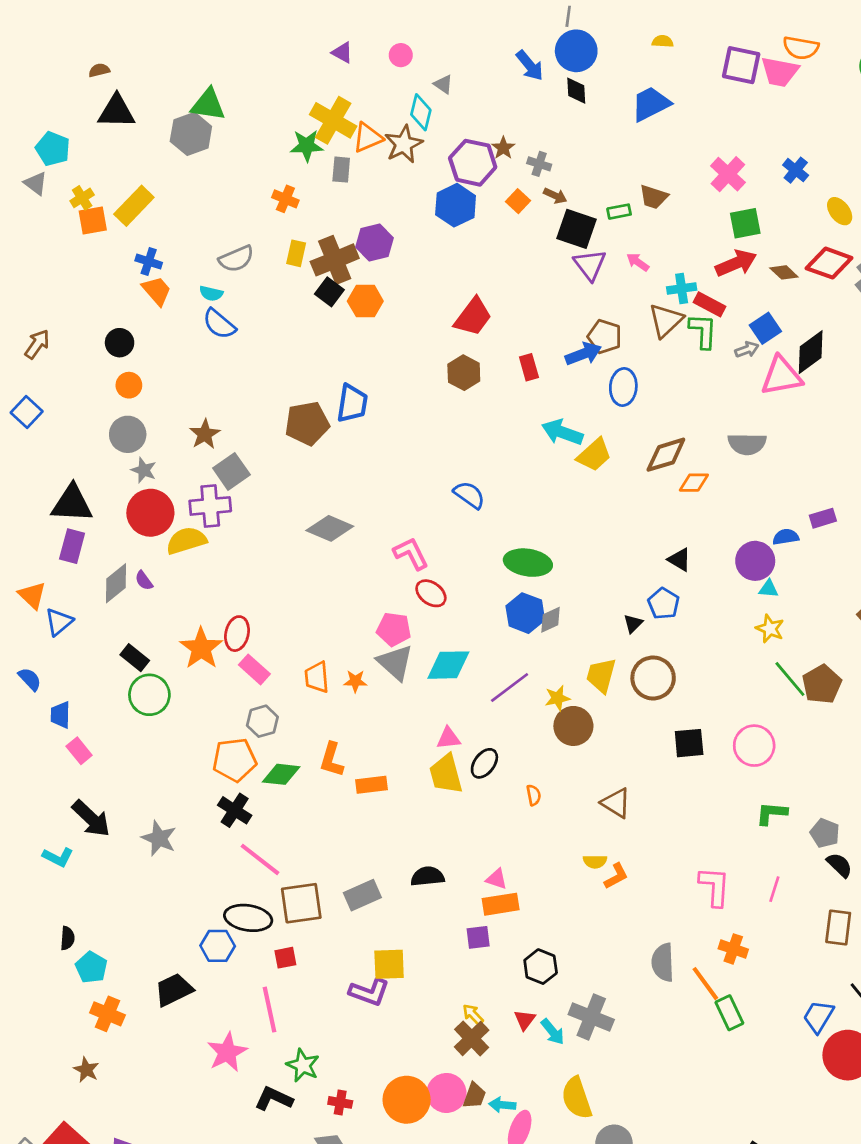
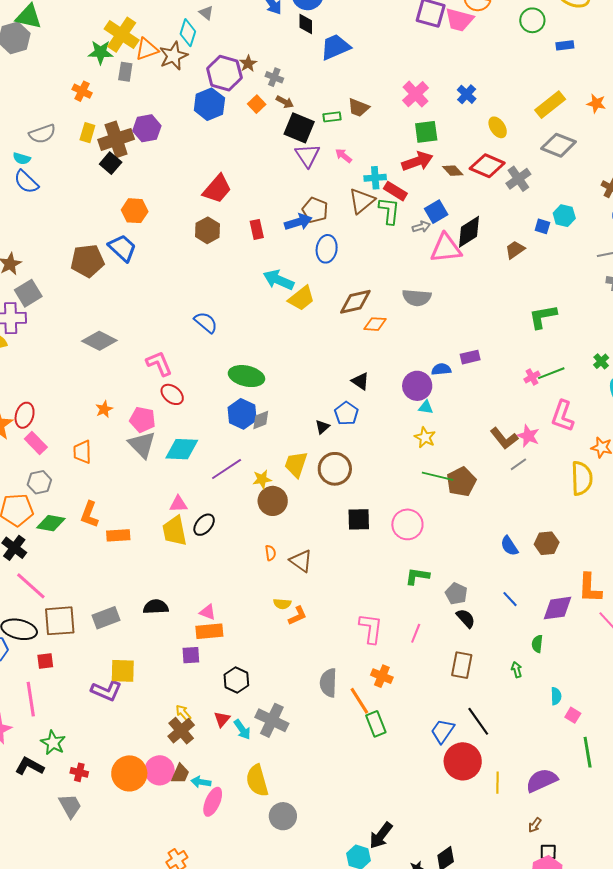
blue trapezoid: (651, 104) -> (335, 47), moved
orange hexagon: (365, 301) -> (135, 211), moved
blue trapezoid: (352, 403) -> (122, 248), turned -60
green line: (790, 679) -> (438, 476), turned -40
orange star: (355, 681) -> (104, 409), moved, turned -30
orange semicircle: (534, 795) -> (270, 553), moved

